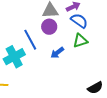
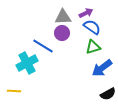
blue line: (30, 40) -> (43, 46), turned -30
blue arrow: (57, 53) -> (102, 68), moved, size x1.5

